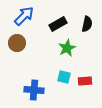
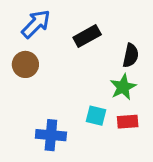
black semicircle: (87, 24) -> (131, 55), moved
green star: (67, 48) -> (123, 87), moved

